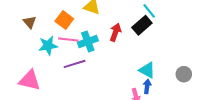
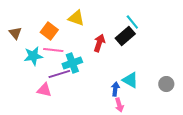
cyan cross: (88, 42) -> (72, 63), moved
pink triangle: (30, 80) -> (44, 90), moved, size x0.7
blue arrow: (147, 86) -> (115, 89), moved

